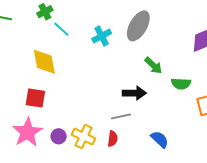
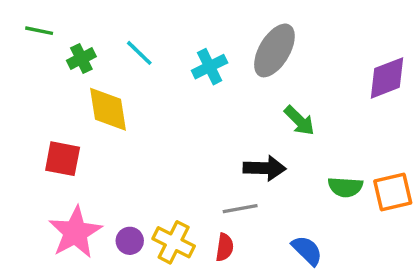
green cross: (45, 12) -> (81, 58), moved
green semicircle: (181, 84) -> (345, 187), moved
red square: (35, 98) -> (63, 159), moved

